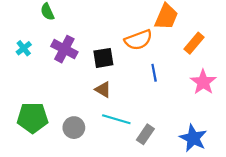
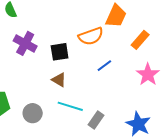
blue line: (154, 73) -> (104, 66), turned 63

